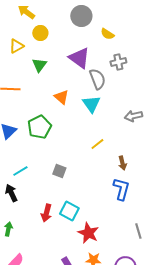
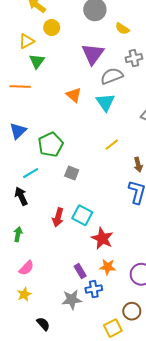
purple triangle: (79, 58) -> (93, 54), turned 30
green triangle: (39, 65) -> (37, 61), moved
gray semicircle: (97, 79) -> (112, 76), turned -90
green pentagon: (39, 127) -> (51, 145), moved

